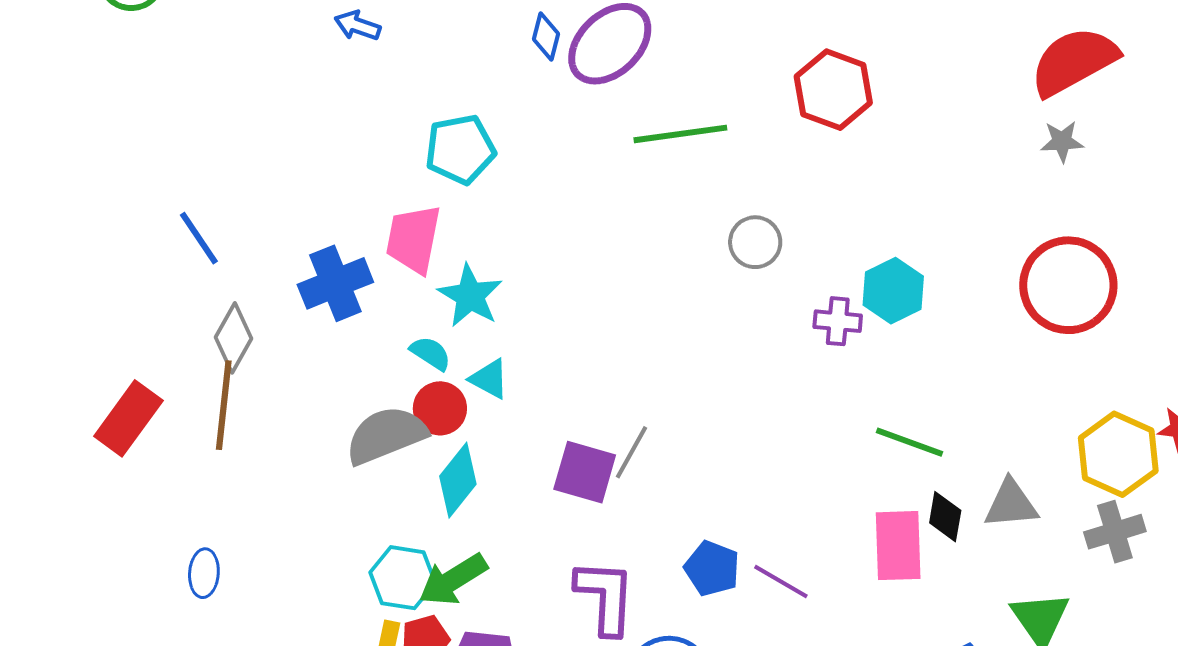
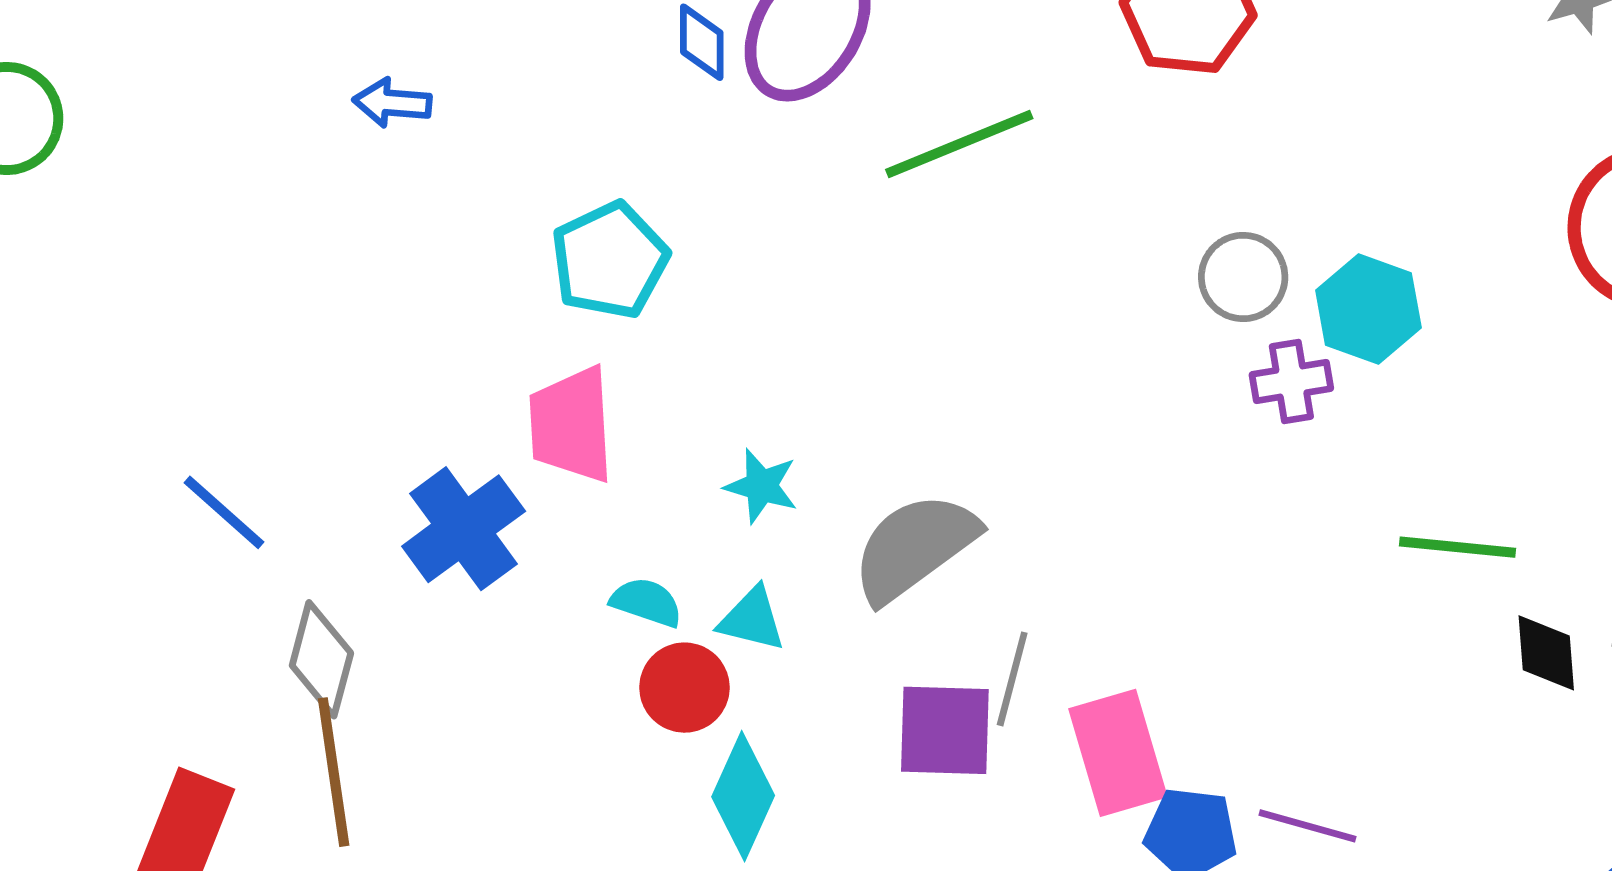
gray circle: (755, 242) -> (1243, 277), moved
cyan star: (470, 296) -> (761, 486), moved, size x0.7
gray semicircle: (386, 435) -> (915, 547), moved
pink rectangle: (898, 546) -> (1118, 753), moved

